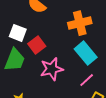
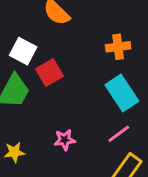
orange cross: (80, 23) -> (118, 47), size x0.7
pink star: (52, 69) -> (65, 140), moved, size x0.6

